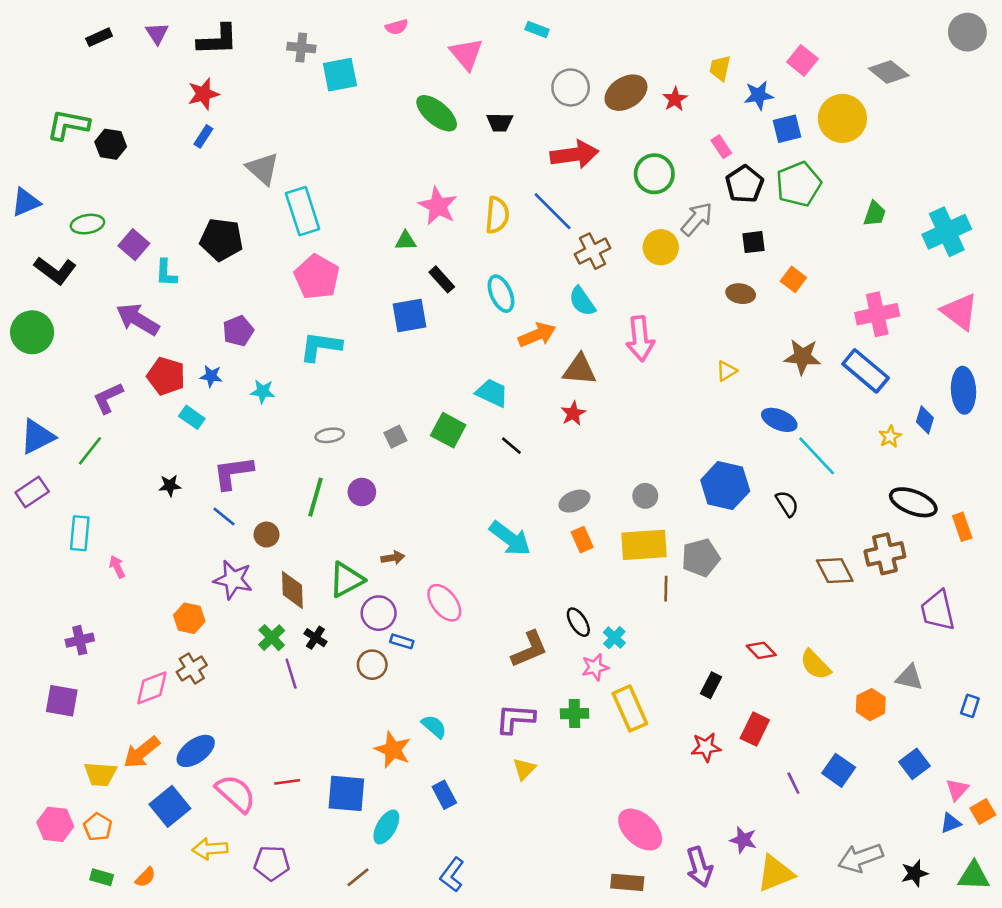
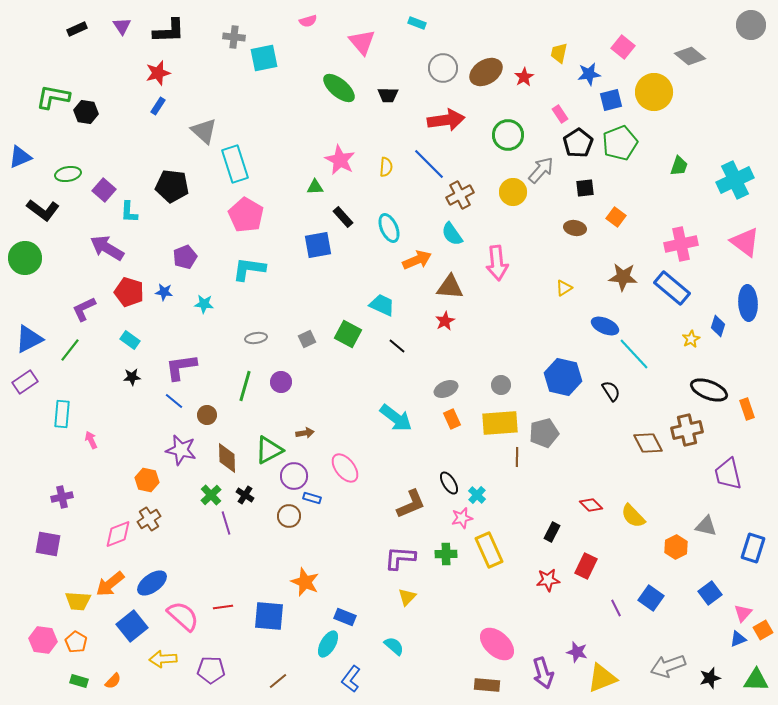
yellow semicircle: (497, 215) -> (386, 167), size x0.7
cyan rectangle: (192, 417) -> (130, 340), moved
blue rectangle: (970, 706) -> (753, 548), size x1.6
cyan semicircle: (434, 726) -> (394, 646), moved
blue rectangle: (444, 795) -> (345, 617), turned -40
cyan ellipse: (386, 827) -> (328, 644), moved

